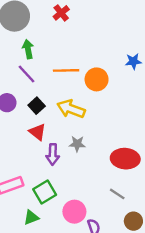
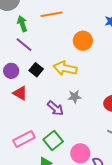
orange line: (66, 70) -> (52, 14), moved
red triangle: (37, 132) -> (20, 93), moved
purple arrow: (53, 154) -> (55, 108), turned -42

